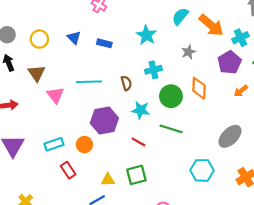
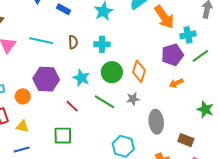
gray star: (188, 52) -> (133, 99), moved
brown semicircle: (126, 83) -> (73, 42), moved
gray ellipse: (230, 136) -> (156, 122), turned -65
yellow triangle: (108, 180) -> (22, 126), moved

